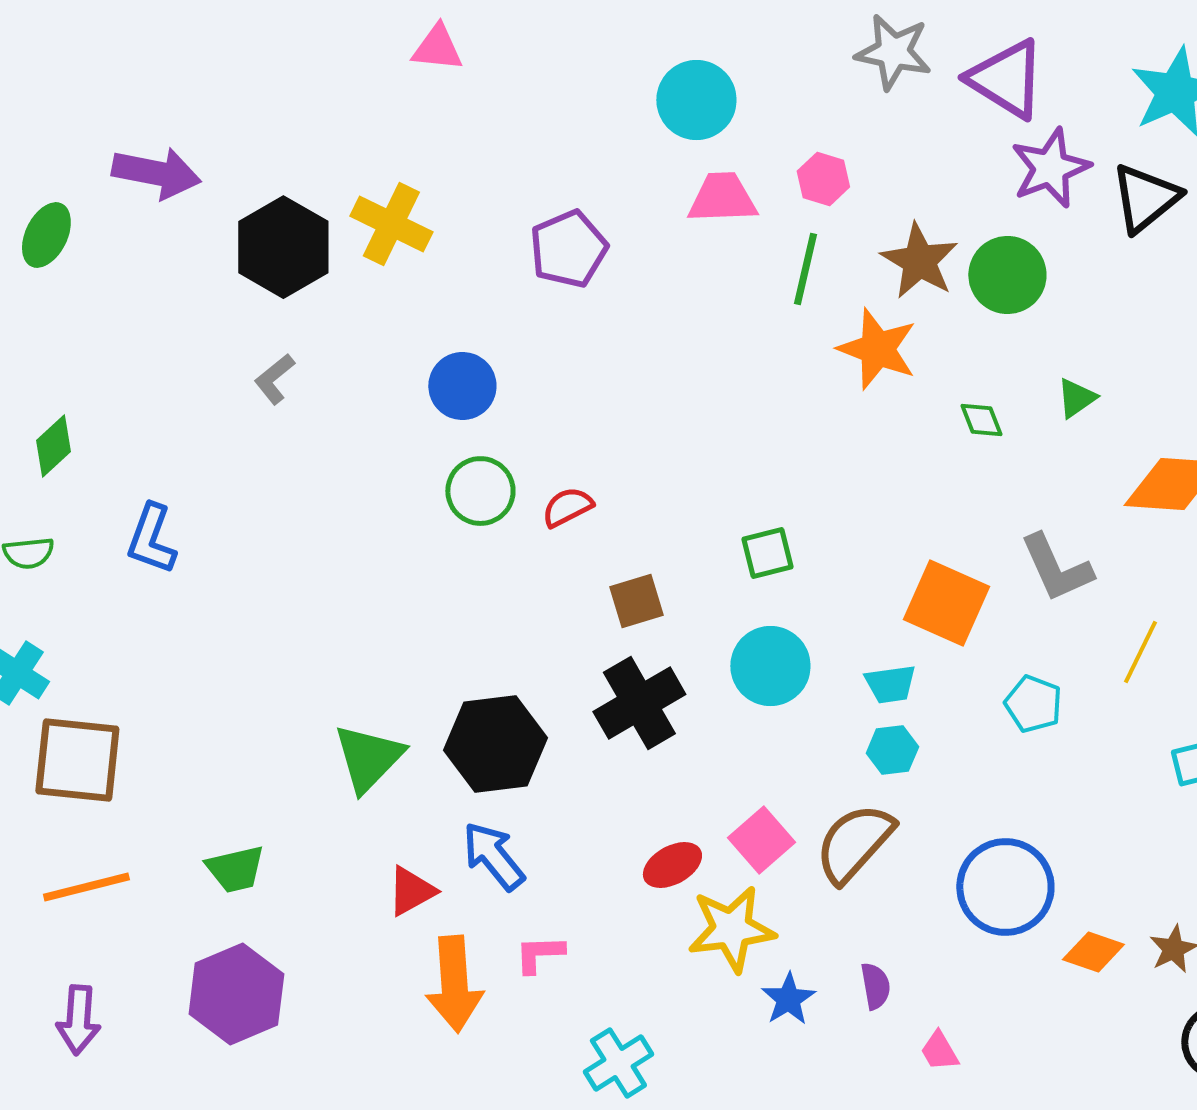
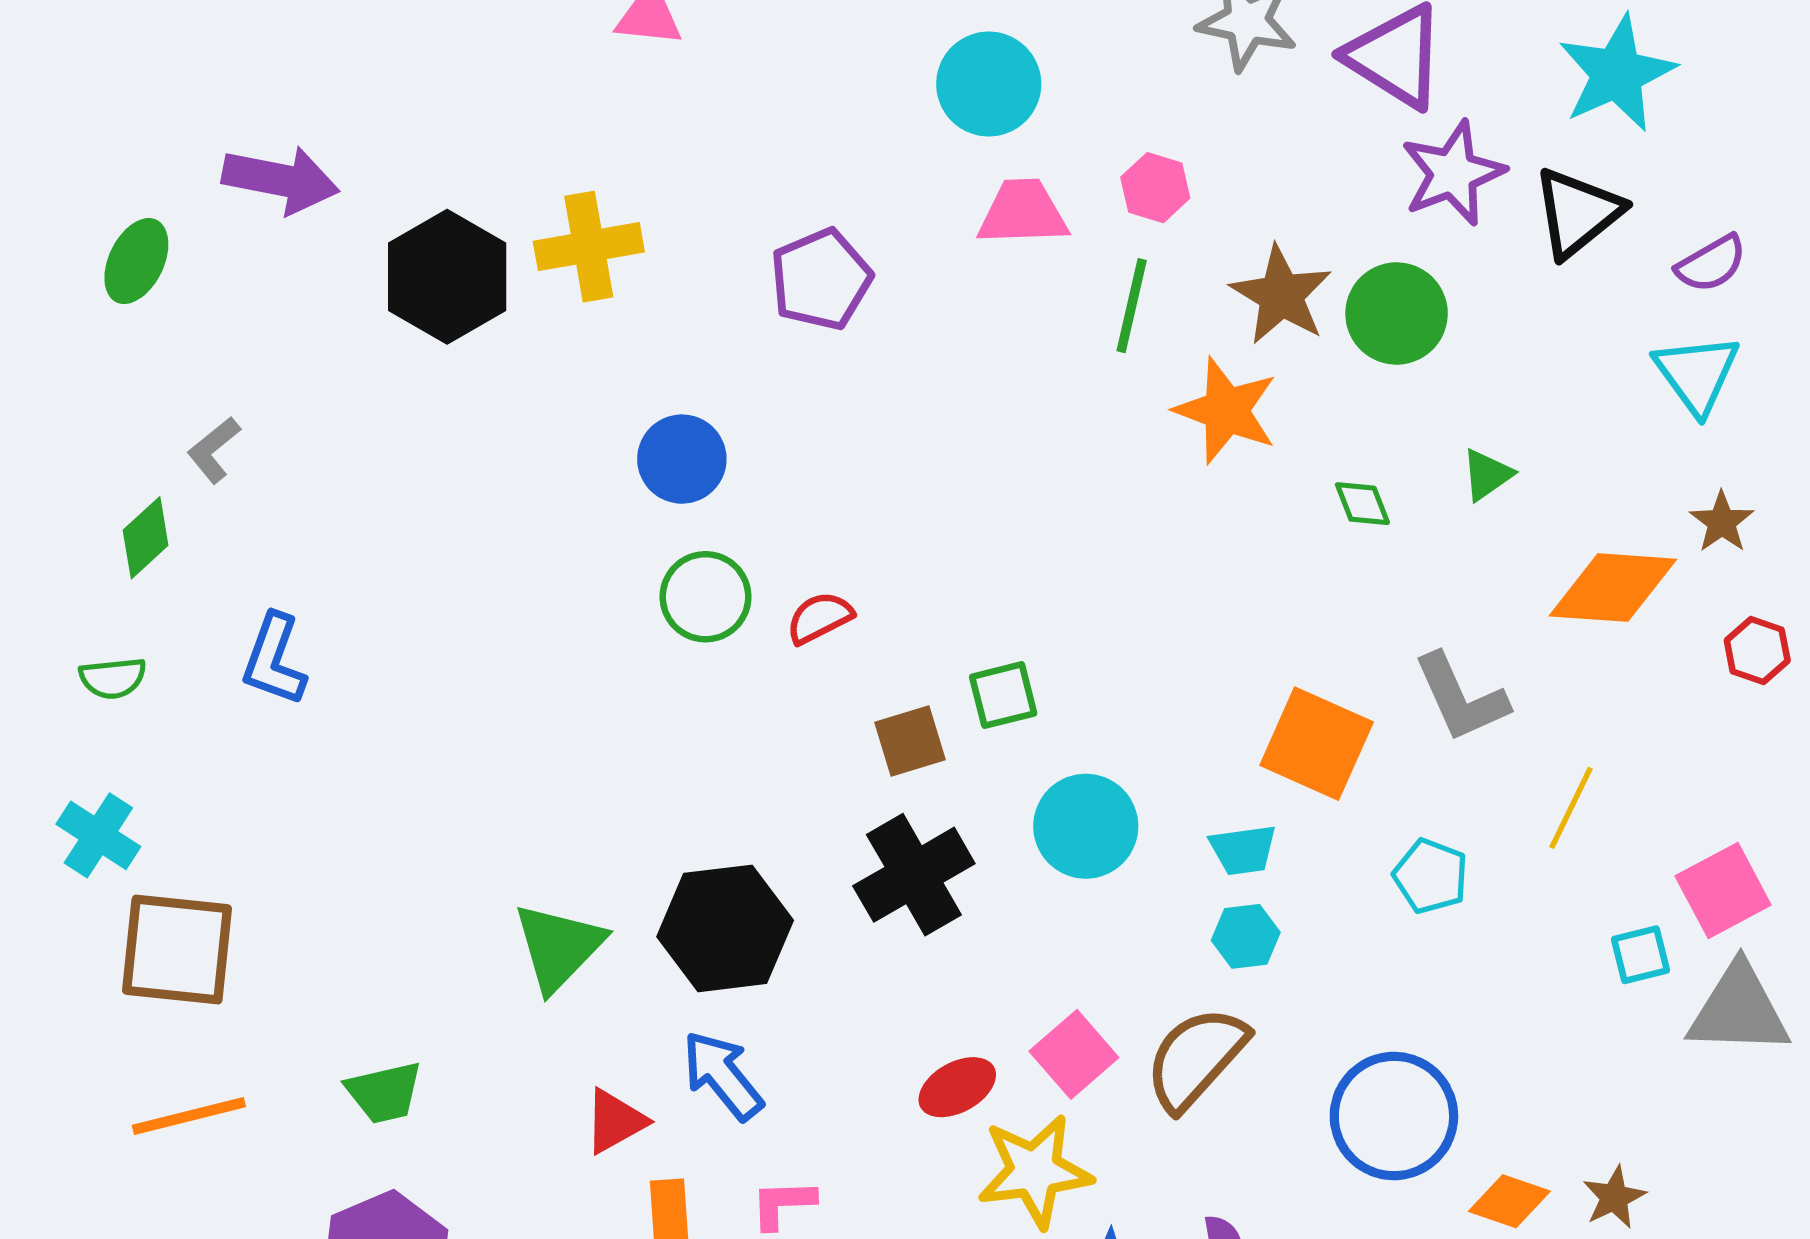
yellow cross: (391, 224) -> (589, 247), turned -36
gray L-shape: (274, 379) -> (214, 450), moved
green square: (767, 553) -> (1003, 695), moved

